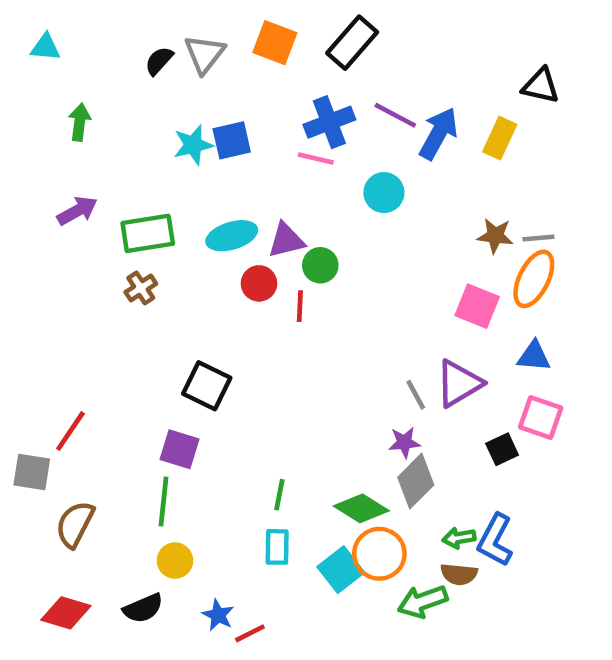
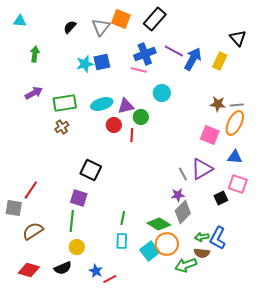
gray triangle: (204, 54) -> (101, 27), moved
black triangle: (541, 86) -> (238, 38), turned 36
cyan circle: (384, 193) -> (162, 93), moved
brown semicircle: (75, 524) -> (33, 231), turned 30

